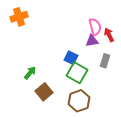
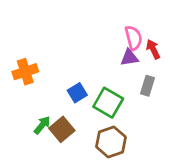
orange cross: (19, 17) -> (25, 72), moved
blue square: (71, 58) -> (77, 93), moved, turned 32
green arrow: (30, 73) -> (42, 125), moved

